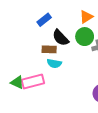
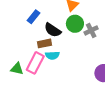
green triangle: (17, 82) -> (17, 69), moved
pink rectangle: (33, 82) -> (35, 63), moved, turned -35

